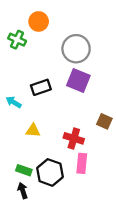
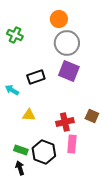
orange circle: (39, 21) -> (59, 19), moved
brown square: (104, 121) -> (92, 116), moved
red cross: (74, 138) -> (65, 122), turned -30

